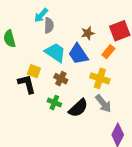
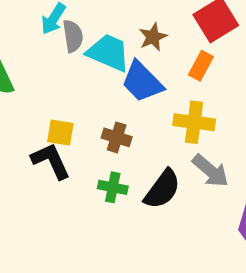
cyan trapezoid: (55, 53) -> (108, 53), moved

